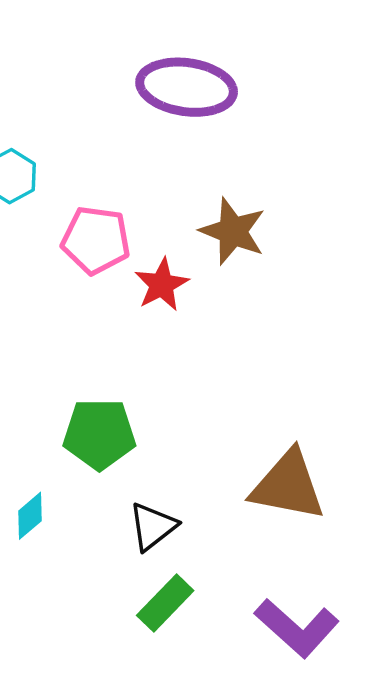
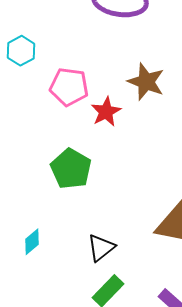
green pentagon: (99, 434) -> (71, 169), moved, turned 30

